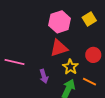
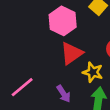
pink line: (15, 62) -> (22, 87), turned -36

